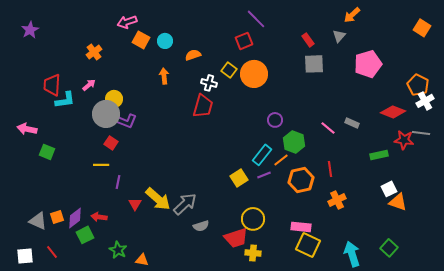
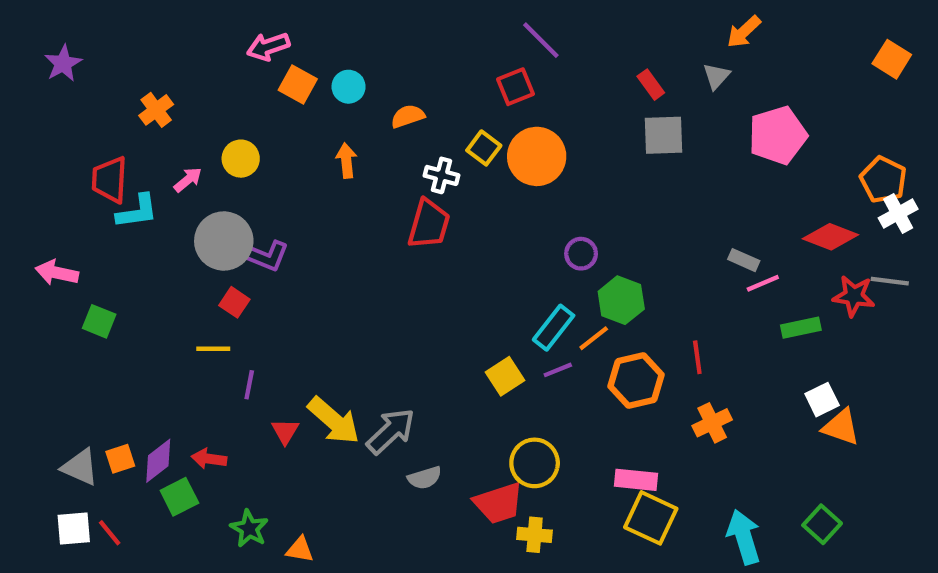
orange cross: (94, 52) -> (156, 110), moved
yellow circle: (114, 99) -> (241, 159), moved
pink line: (328, 128) -> (763, 283), moved, turned -63
white square: (25, 256) -> (74, 528), moved

